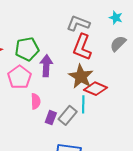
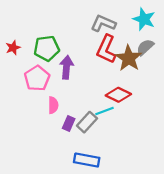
cyan star: (116, 18) -> (144, 19), size x1.5
brown star: (81, 76) -> (129, 58), moved
cyan line: (83, 104) -> (105, 111), turned 66

